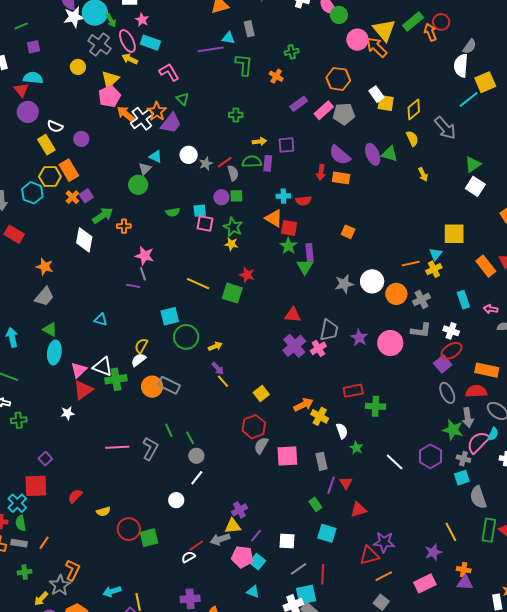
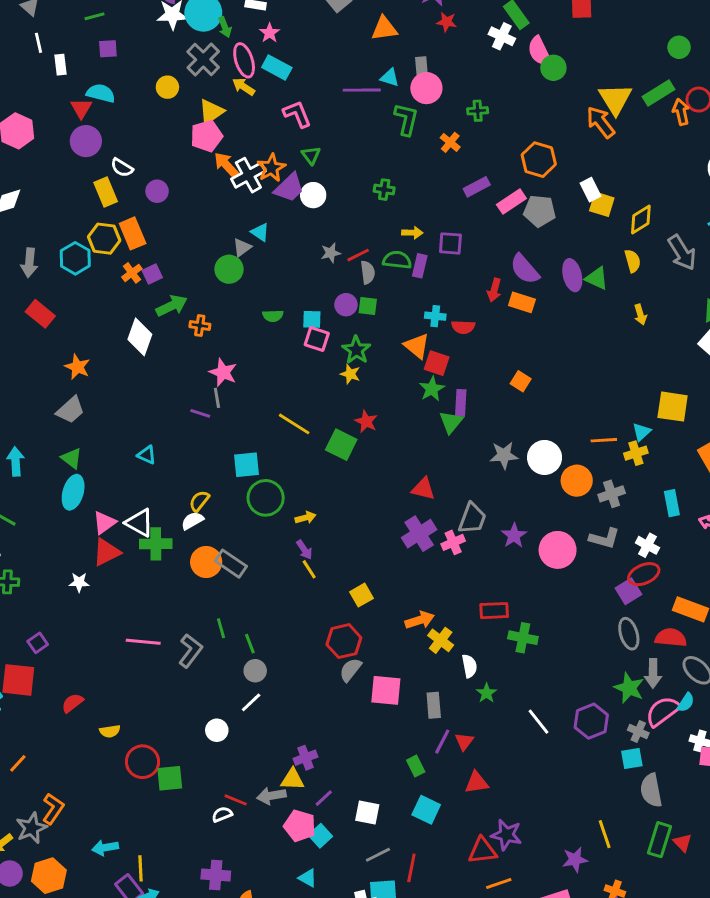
pink circle: (357, 40) -> (426, 88), moved
white circle: (189, 155) -> (313, 195), moved
red line: (196, 546) -> (236, 800), turned 49

